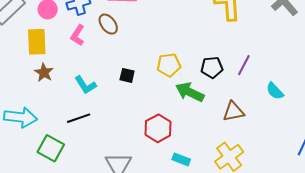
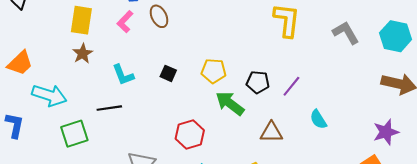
green square: (51, 148) -> (74, 134), turned 32

